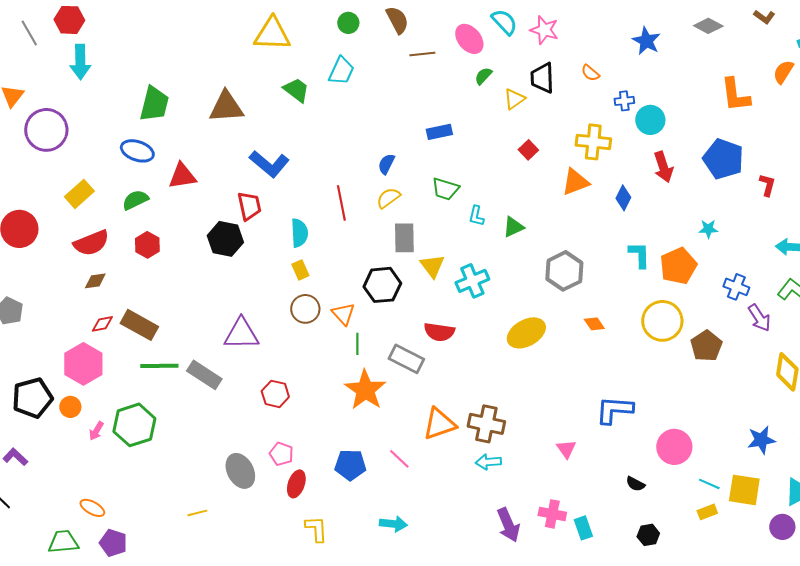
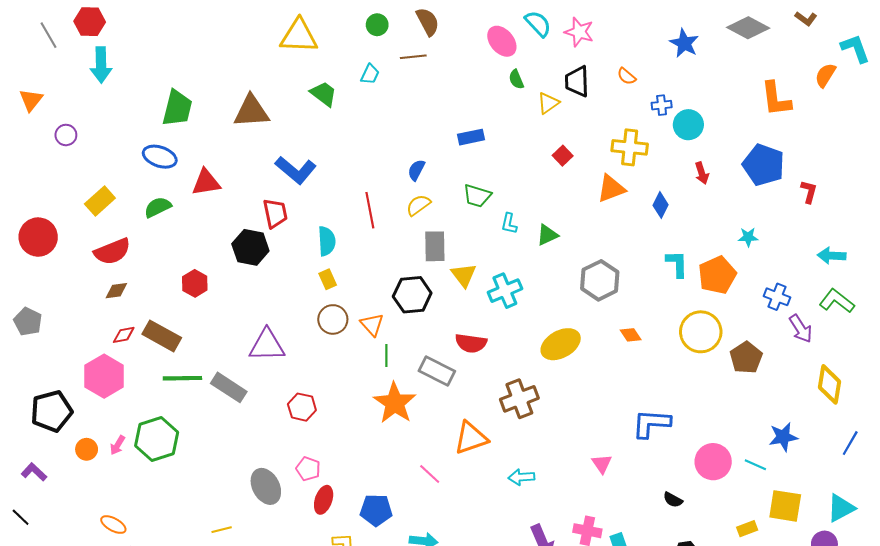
gray diamond: (708, 26) -> (748, 28), size x1.4
brown line: (422, 54) -> (413, 57), moved
cyan trapezoid: (341, 71) -> (370, 74), size x0.7
green semicircle: (483, 76) -> (516, 79), turned -66
purple circle: (46, 130) -> (66, 135), size x0.5
red arrow: (663, 167) -> (702, 173), size x0.7
red hexagon: (147, 245) -> (195, 283), moved
orange circle: (70, 407) -> (87, 449), moved
brown cross: (486, 424) -> (519, 399), moved, turned -33
blue star: (761, 440) -> (783, 437), moved
blue pentagon: (350, 465) -> (376, 510), moved
cyan line: (709, 484) -> (755, 465), moved

